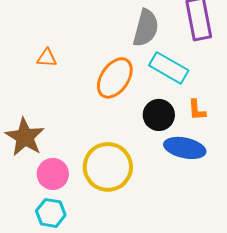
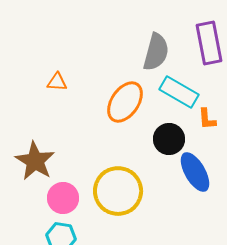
orange L-shape: (197, 110) -> (207, 119), moved
blue ellipse: (185, 148) -> (195, 172), turned 48

